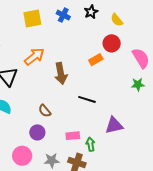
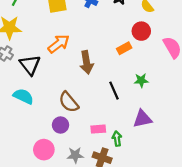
green star: (138, 84) -> (141, 80), moved
black line: (87, 99) -> (114, 91), turned 48
brown semicircle: (45, 111) -> (69, 102), size x1.5

